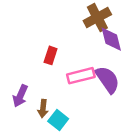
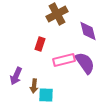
brown cross: (97, 18) -> (57, 14), moved
cyan square: (58, 120) -> (46, 95), turned -35

